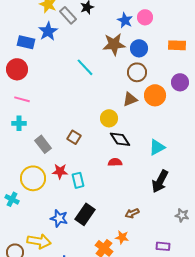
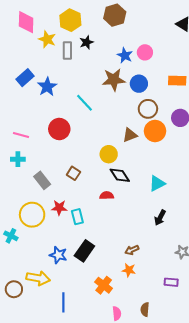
gray rectangle: (68, 15) -> (67, 50), turned 42
blue star: (48, 31) -> (47, 87), moved
blue rectangle: (26, 42) -> (25, 78), turned -54
red circle: (17, 69) -> (59, 129), moved
brown circle: (137, 72) -> (148, 109), moved
red semicircle: (115, 162) -> (107, 196), moved
black arrow: (160, 181) -> (160, 218), size x0.7
orange star: (122, 237) -> (129, 270), moved
purple rectangle: (163, 246) -> (171, 282), moved

